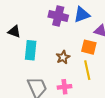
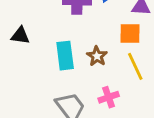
cyan rectangle: (31, 50) -> (65, 56), moved

